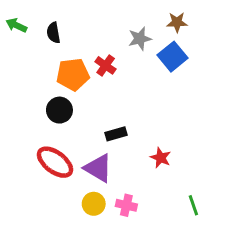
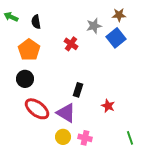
orange pentagon: (73, 74) -> (29, 50), moved, turned -30
black circle: (59, 110) -> (25, 79), moved
black rectangle: (116, 134) -> (78, 90), turned -56

